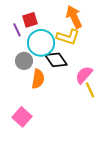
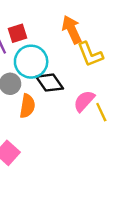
yellow L-shape: (68, 37) -> (90, 54), moved, turned 50
yellow line: (90, 90) -> (101, 112), moved

